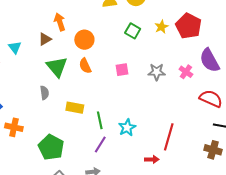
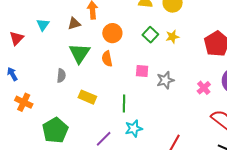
yellow star: (161, 27) -> (172, 37), moved
green square: (133, 31) -> (150, 35), moved
gray star: (157, 72) -> (165, 80), moved, turned -30
green line: (100, 120) -> (124, 103), moved

